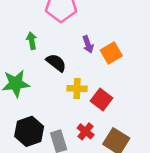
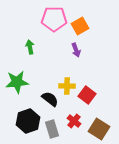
orange square: (111, 53) -> (80, 26), moved
black semicircle: (56, 63) -> (50, 99), moved

